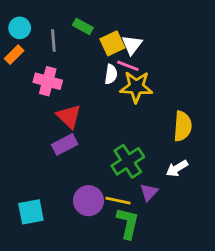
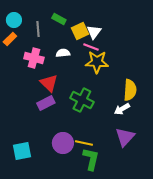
white semicircle: (111, 74) -> (63, 53), moved, turned -104
green cross: (128, 161) -> (82, 100), moved, turned -30
white arrow: (177, 168) -> (122, 109), moved
purple triangle: (149, 192) -> (125, 137), moved, size x1.5

